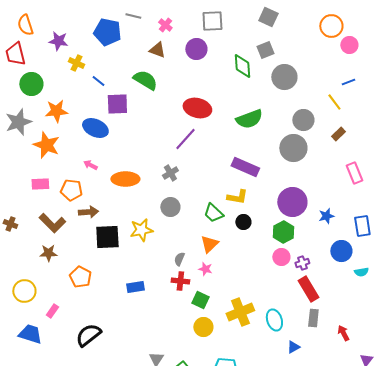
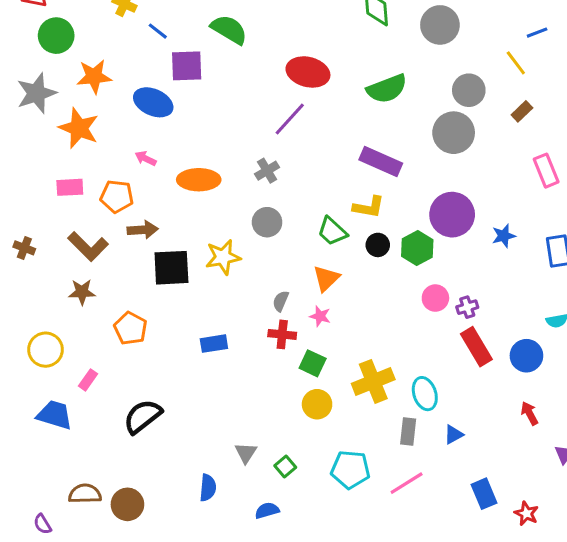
green hexagon: (283, 232) -> (417, 248), moved
blue circle: (341, 251) -> (526, 356), moved
gray rectangle: (313, 318) -> (408, 432), moved

